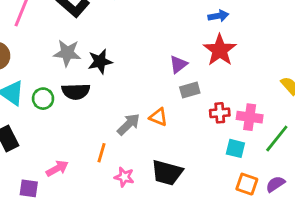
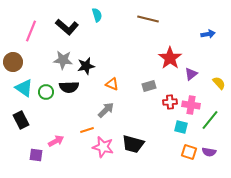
blue arrow: (218, 16) -> (208, 34), moved
purple triangle: (178, 64) -> (191, 74), moved
orange triangle: (158, 117) -> (112, 84), moved
orange line: (101, 153) -> (87, 130), turned 56
pink star: (124, 177) -> (103, 147), size x1.5
purple semicircle: (275, 184) -> (209, 152), turned -136

